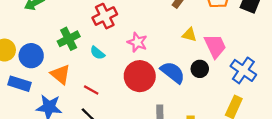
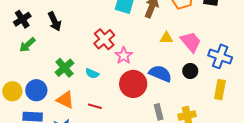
red cross: (105, 16) -> (104, 39), moved
pink star: (137, 42) -> (124, 56), turned 30
black circle: (200, 69) -> (190, 71), moved

